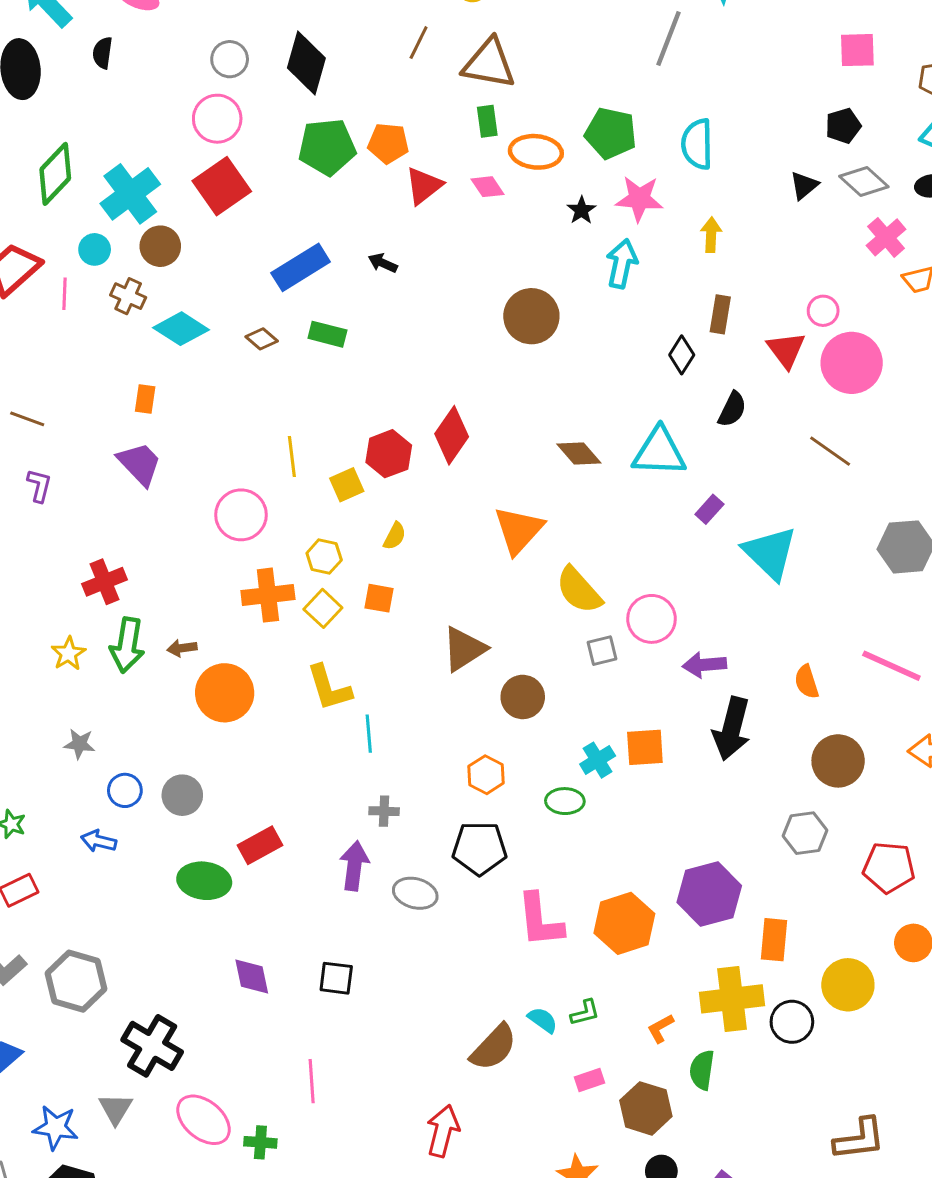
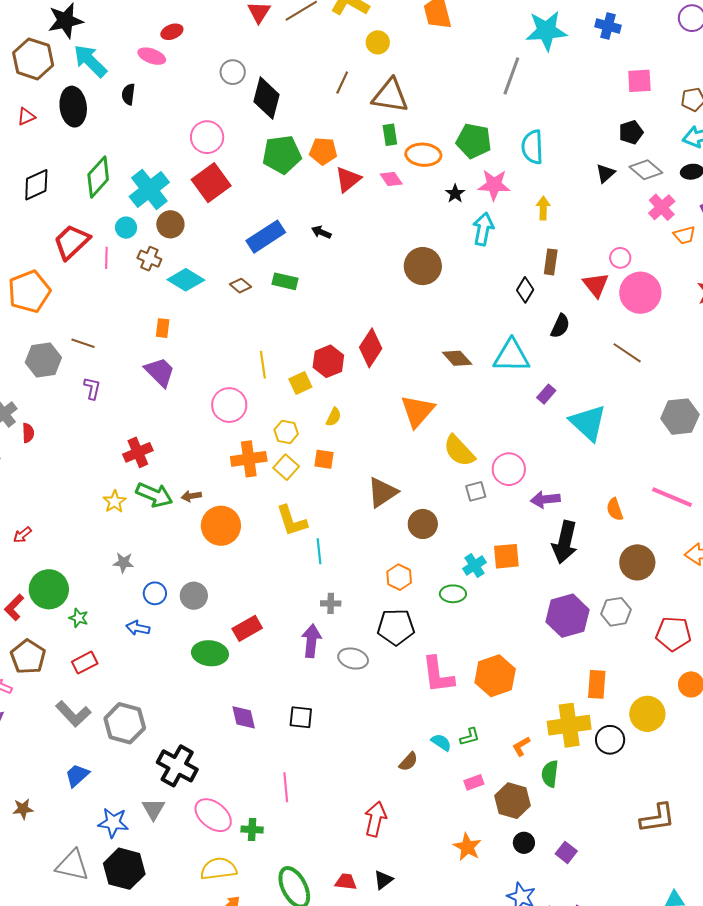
gray circle: (230, 59) -> (233, 72), moved
green arrow: (127, 645) -> (154, 495), turned -75
purple hexagon: (709, 894) -> (567, 616), moved
brown semicircle: (494, 1047) -> (408, 762), size x0.6

